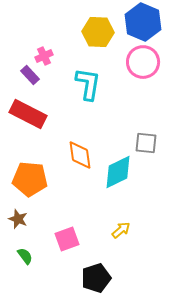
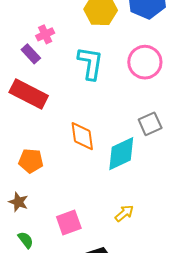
pink circle: (143, 62) -> (145, 62), moved
gray square: (146, 143) -> (150, 124), turned -30
orange pentagon: (30, 179) -> (31, 161), size x0.7

